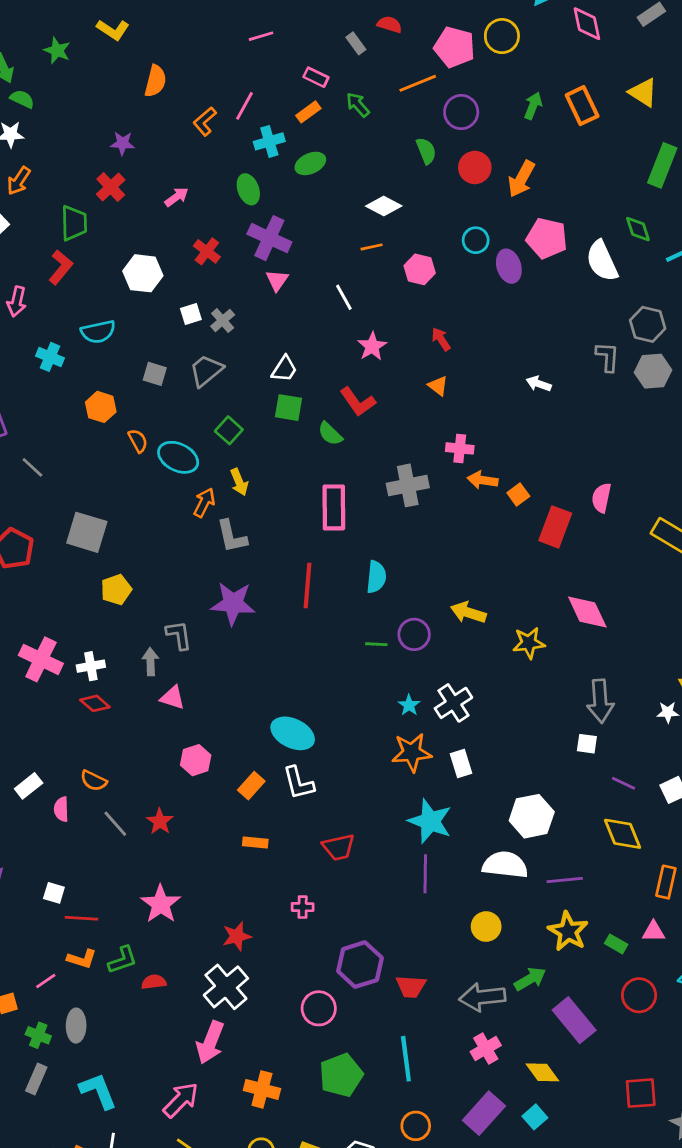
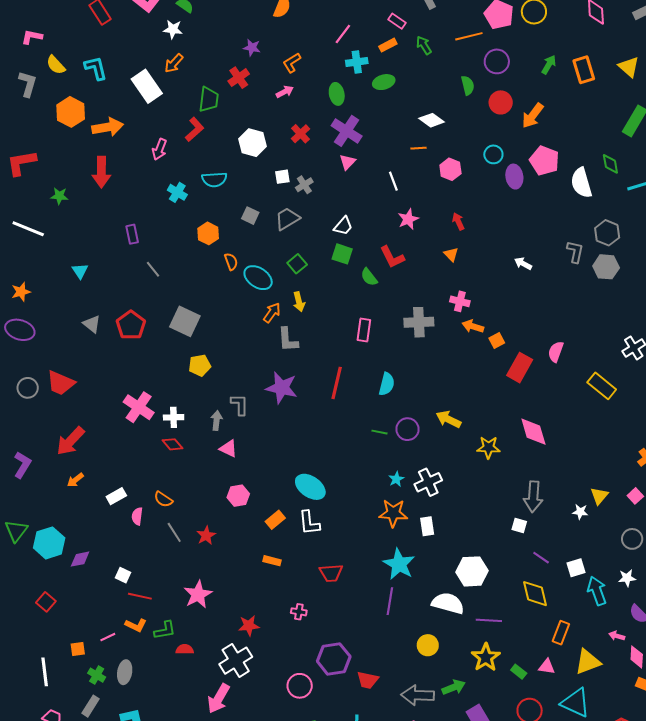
orange L-shape: (205, 121) -> (292, 63), moved
pink rectangle: (334, 507) -> (364, 330), size x0.7

